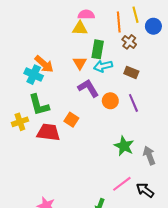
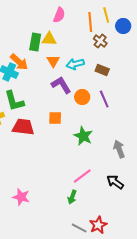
pink semicircle: (86, 15) -> (59, 15), turned 112
yellow triangle: (80, 28) -> (49, 39), moved
green rectangle: (98, 49) -> (35, 42), moved
orange square: (71, 120) -> (55, 118), moved, turned -32
green star: (124, 146) -> (83, 136), moved
pink line: (122, 184) -> (82, 176), moved

